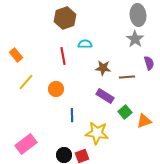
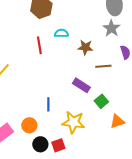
brown star: (103, 68) -> (85, 47), moved
orange circle: (56, 89) -> (29, 125), moved
orange triangle: (144, 121) -> (117, 121), moved

